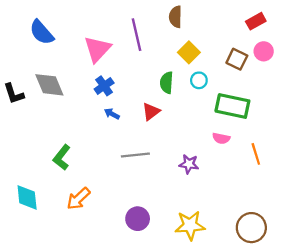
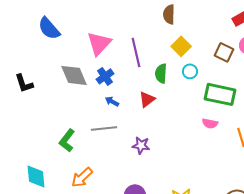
purple line: (136, 35) -> (136, 52), moved
gray diamond: (49, 85) -> (74, 75), moved
gray line: (135, 155) -> (104, 128), moved
purple star: (189, 164) -> (141, 145), moved

